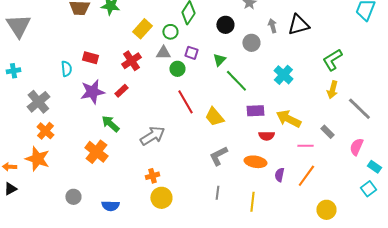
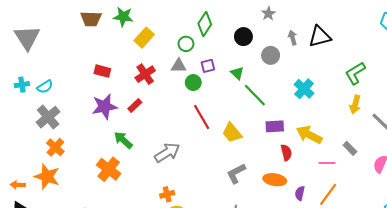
yellow rectangle: (142, 29) -> (144, 38), moved
purple square: (191, 53) -> (208, 66), turned -32
green triangle: (219, 60) -> (237, 73), turned -32
cyan semicircle: (66, 69) -> (45, 87), moved, turned 63
red semicircle: (266, 136) -> (286, 153), turned -105

